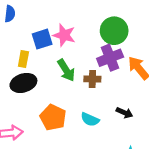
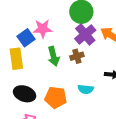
yellow rectangle: (23, 59) -> (16, 59), size x1.5
green arrow: (66, 70) -> (54, 56), turned 36
black ellipse: (23, 83) -> (25, 94), moved, turned 55

